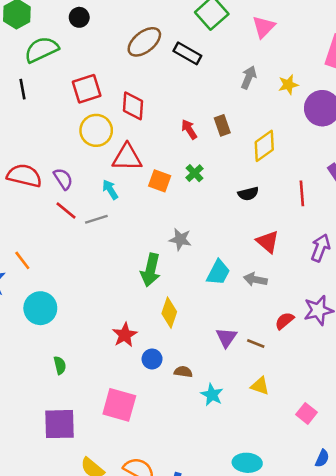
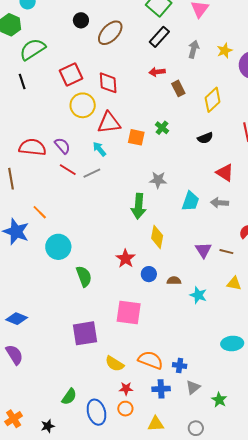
black circle: (79, 17) -> (81, 20), moved
black rectangle: (187, 53) -> (159, 37), moved, turned -70
red arrow: (189, 129) -> (157, 72), moved, turned -56
green semicircle: (60, 365) -> (84, 276), moved, size x1.5

